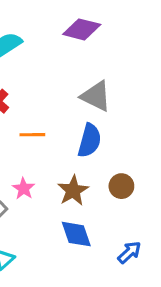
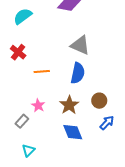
blue arrow: (129, 252) -> (107, 123), moved

